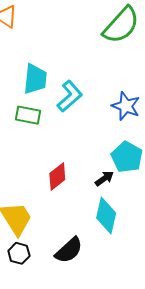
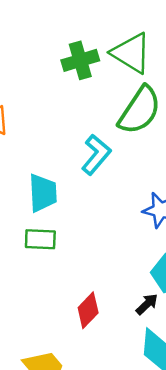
cyan L-shape: (70, 96) -> (96, 155), moved

